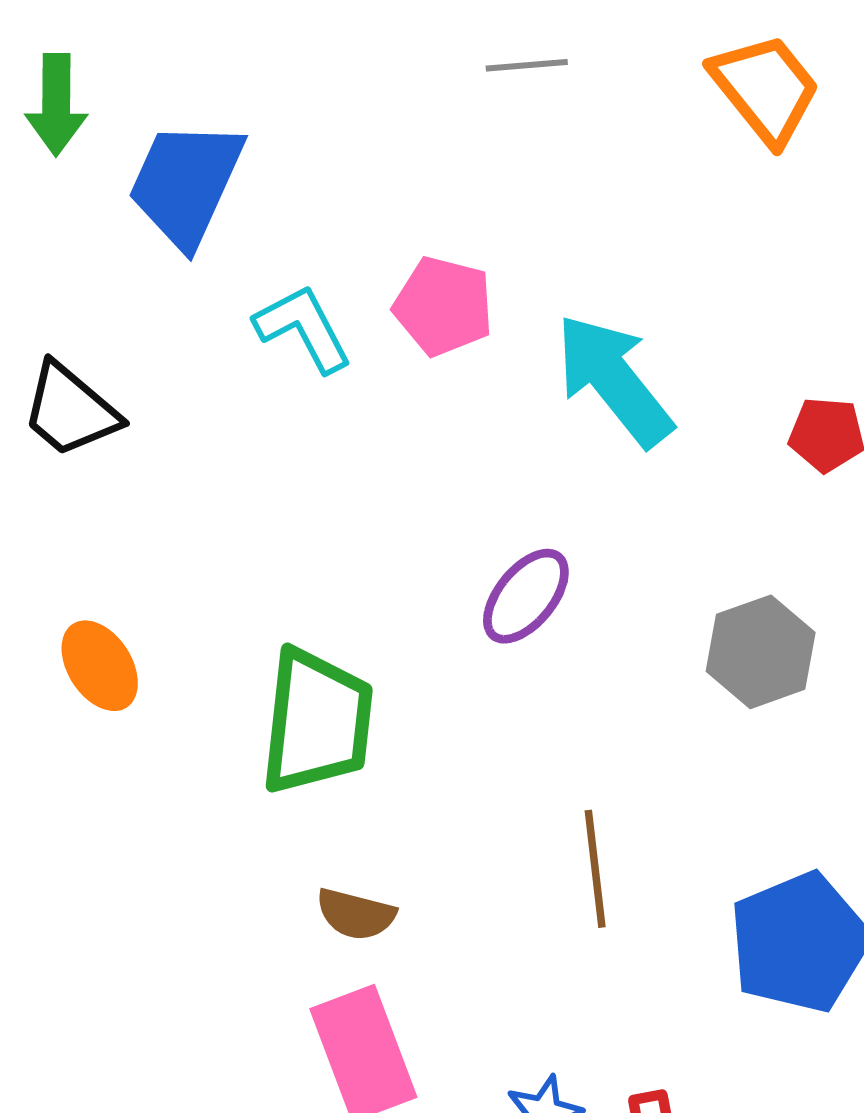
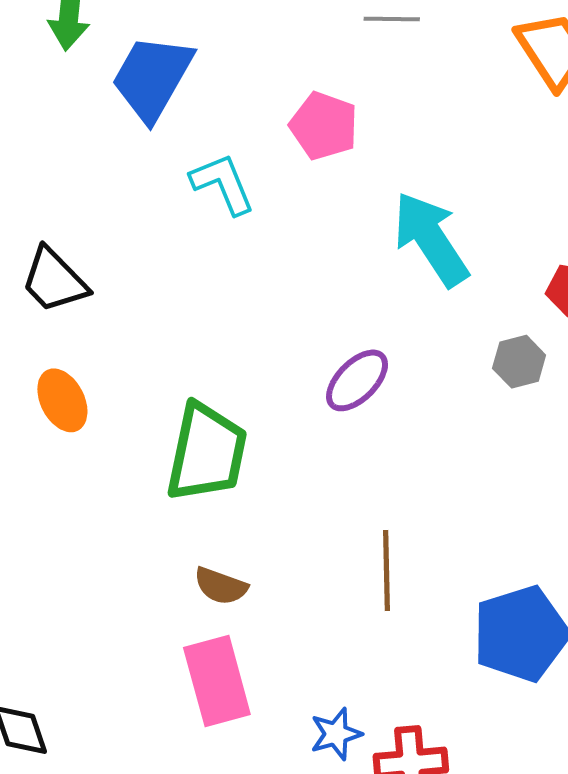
pink pentagon: (443, 306) -> (324, 126), moved
black trapezoid: (70, 410) -> (54, 280), moved
gray hexagon: (761, 652) -> (519, 362), moved, size x0.7

